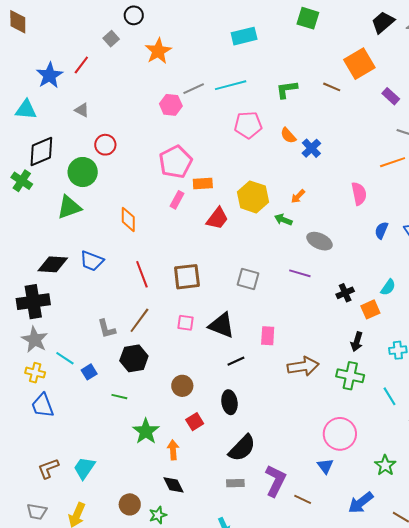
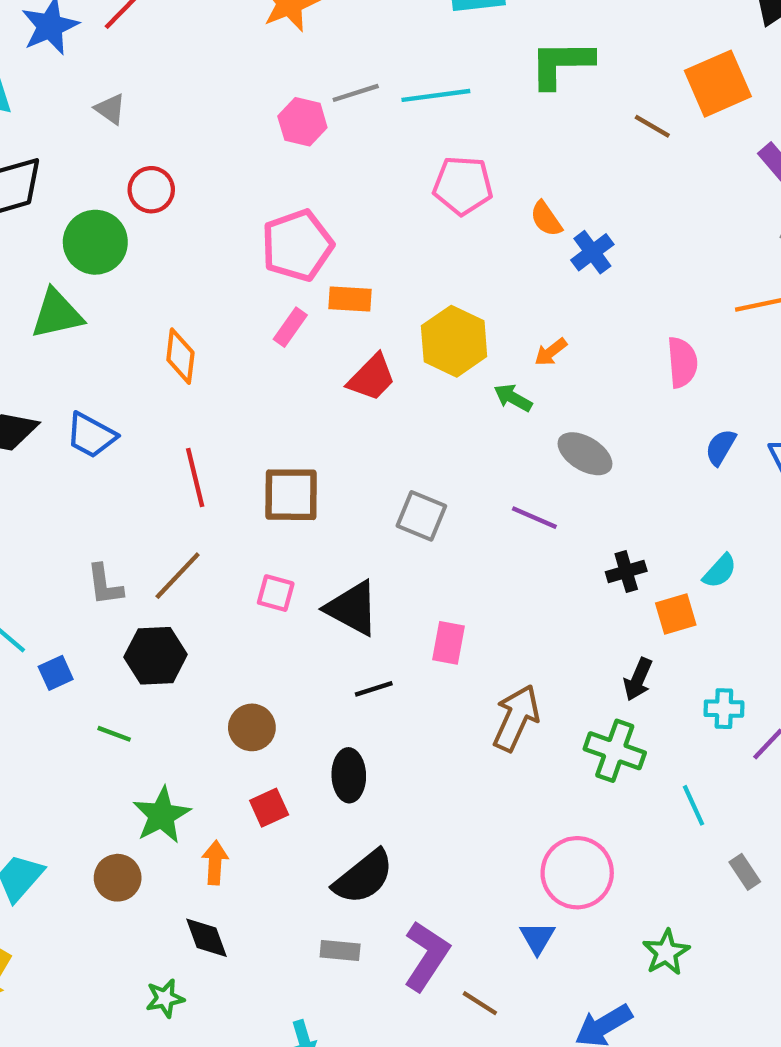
green L-shape: (287, 90) -> (561, 64), moved, size x1.4
brown arrow: (303, 366) -> (516, 718), turned -64
brown circle: (130, 504) -> (118, 878), moved

